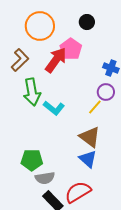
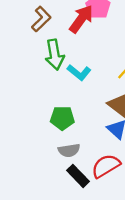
green pentagon: (32, 160) -> (62, 118), moved

